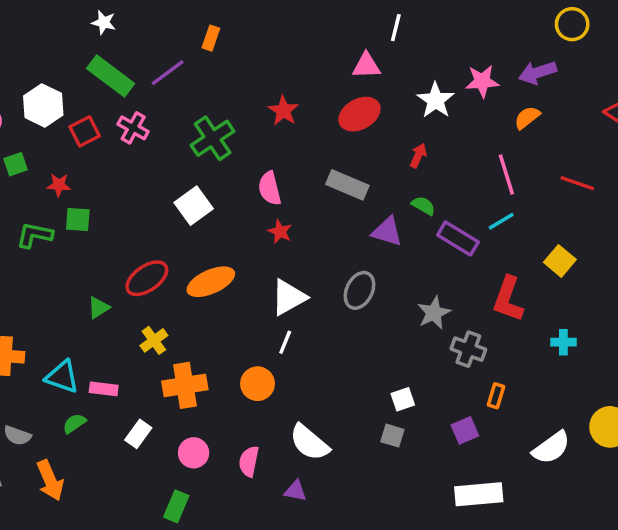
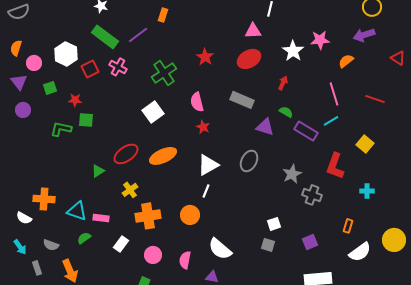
purple arrow: (537, 73) -> (364, 35), moved
orange rectangle: (496, 396) -> (348, 226), moved

